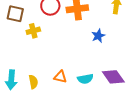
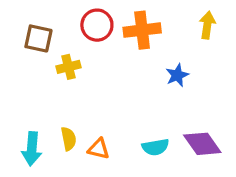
orange triangle: (60, 77) -> (99, 149), moved
yellow semicircle: (33, 82) -> (69, 139), moved

